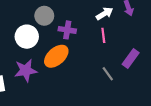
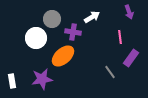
white arrow: (104, 14) -> (92, 17), moved
pink line: (103, 35) -> (120, 37), moved
purple star: (26, 70) -> (42, 79), moved

